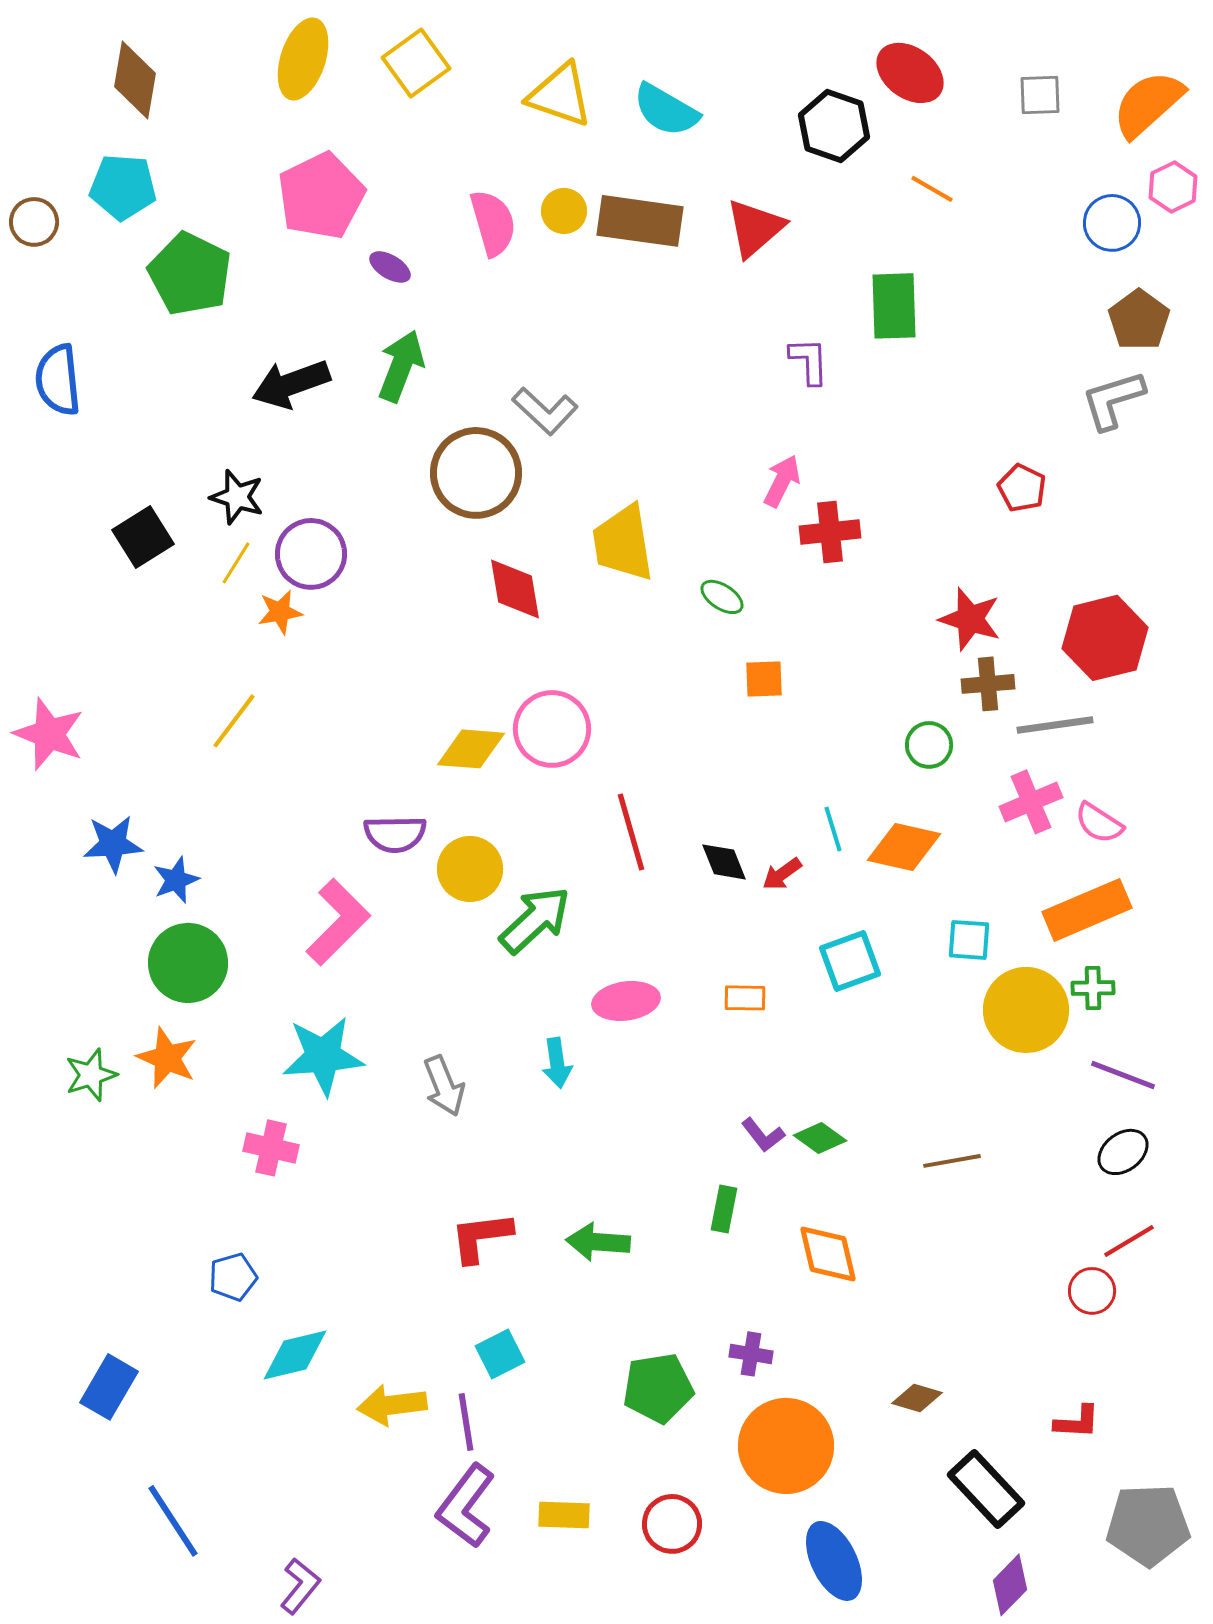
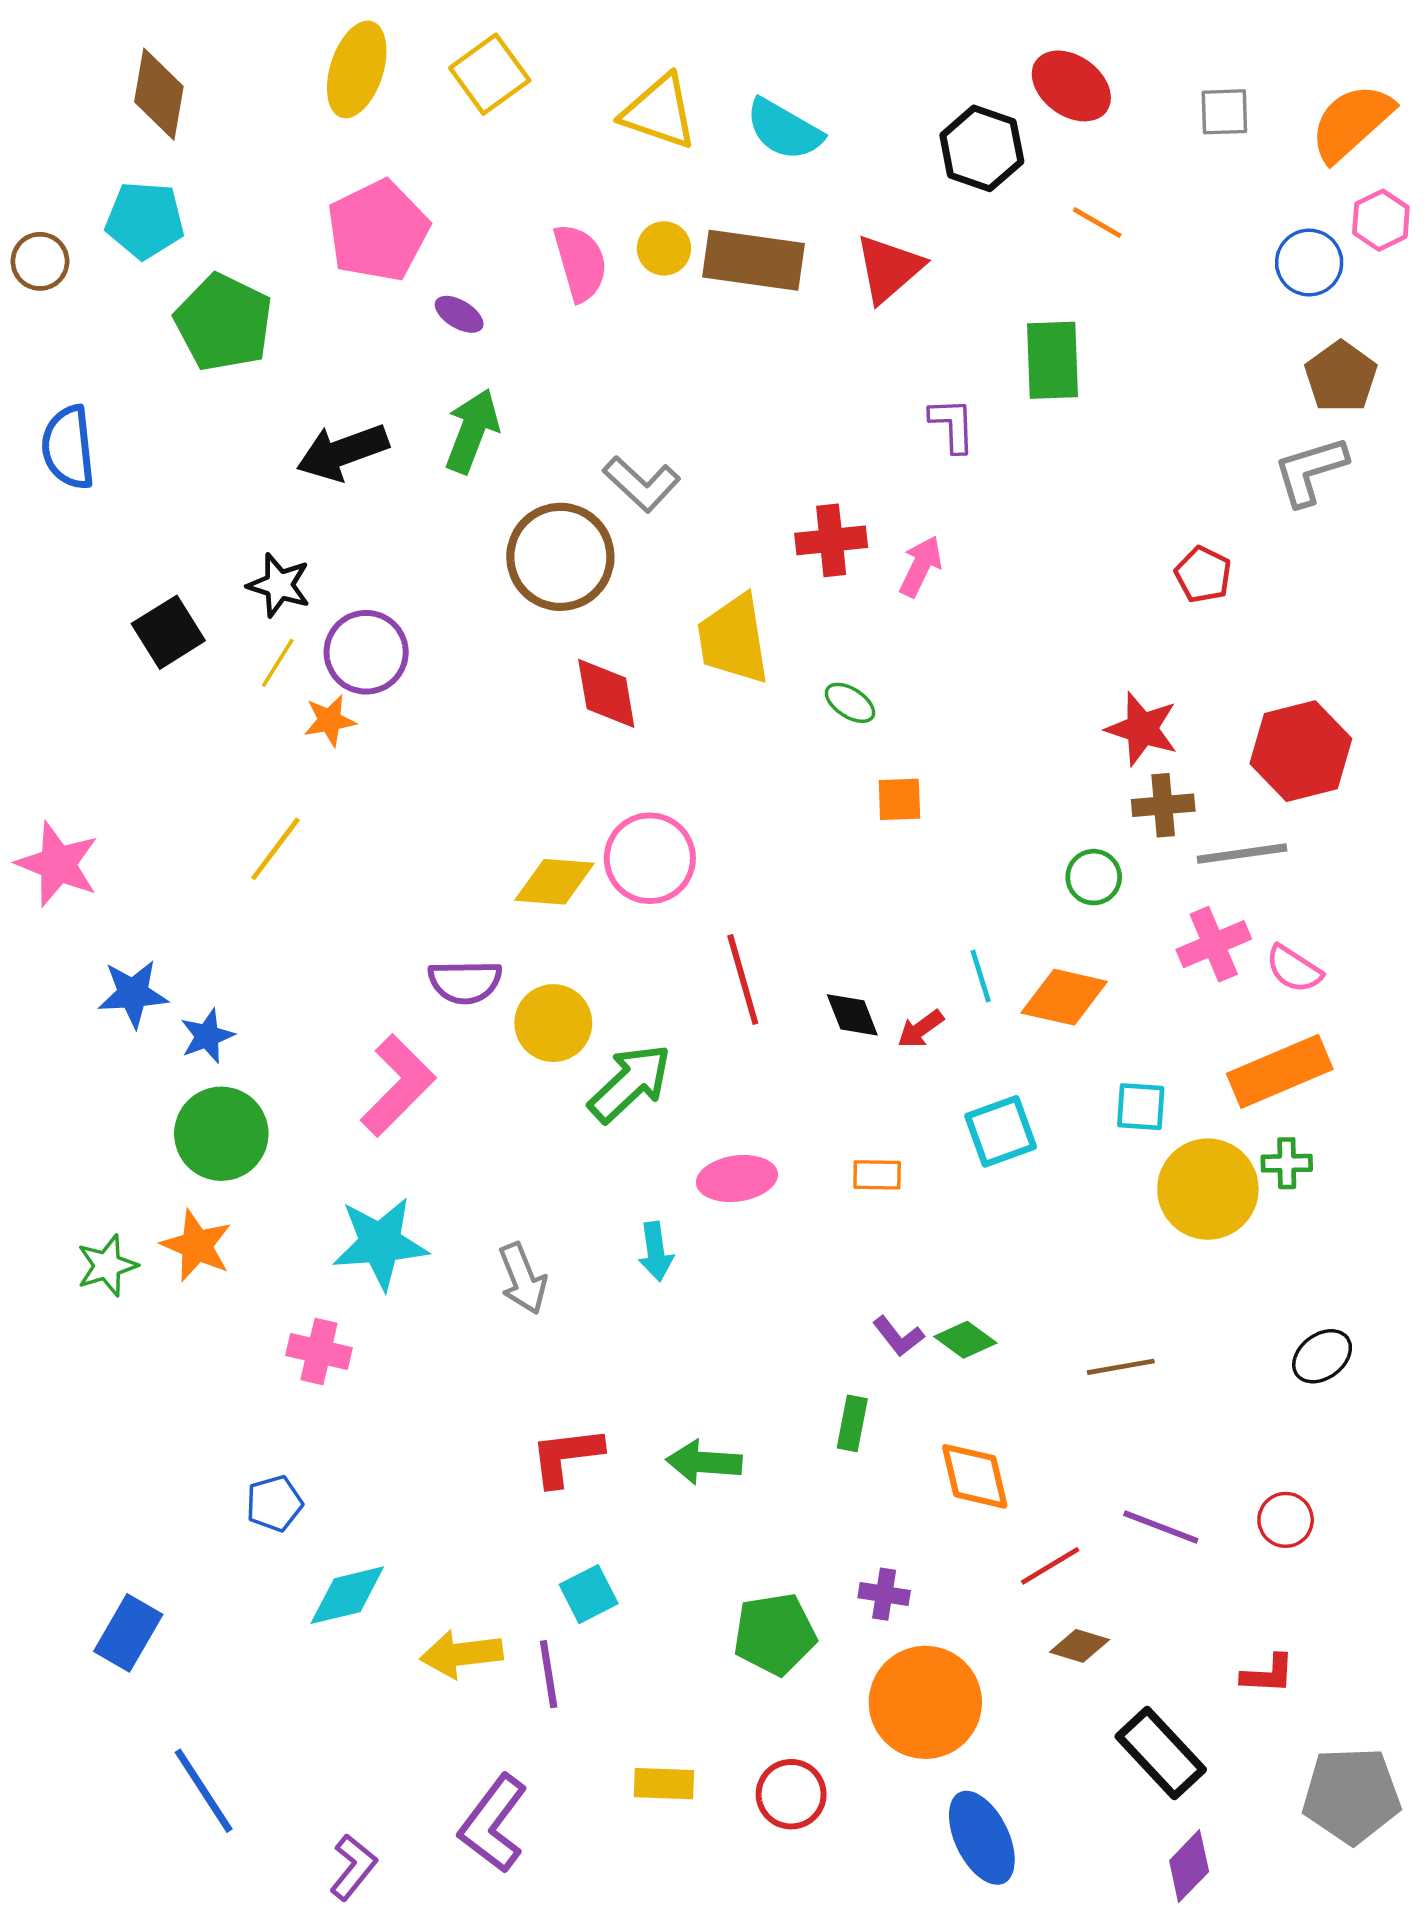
red cross: (830, 532) -> (831, 540), moved
purple line: (1123, 1075) -> (1161, 1527), moved
red line: (1129, 1241) -> (1050, 1566), moved
purple L-shape: (466, 1506) -> (493, 1824), moved

